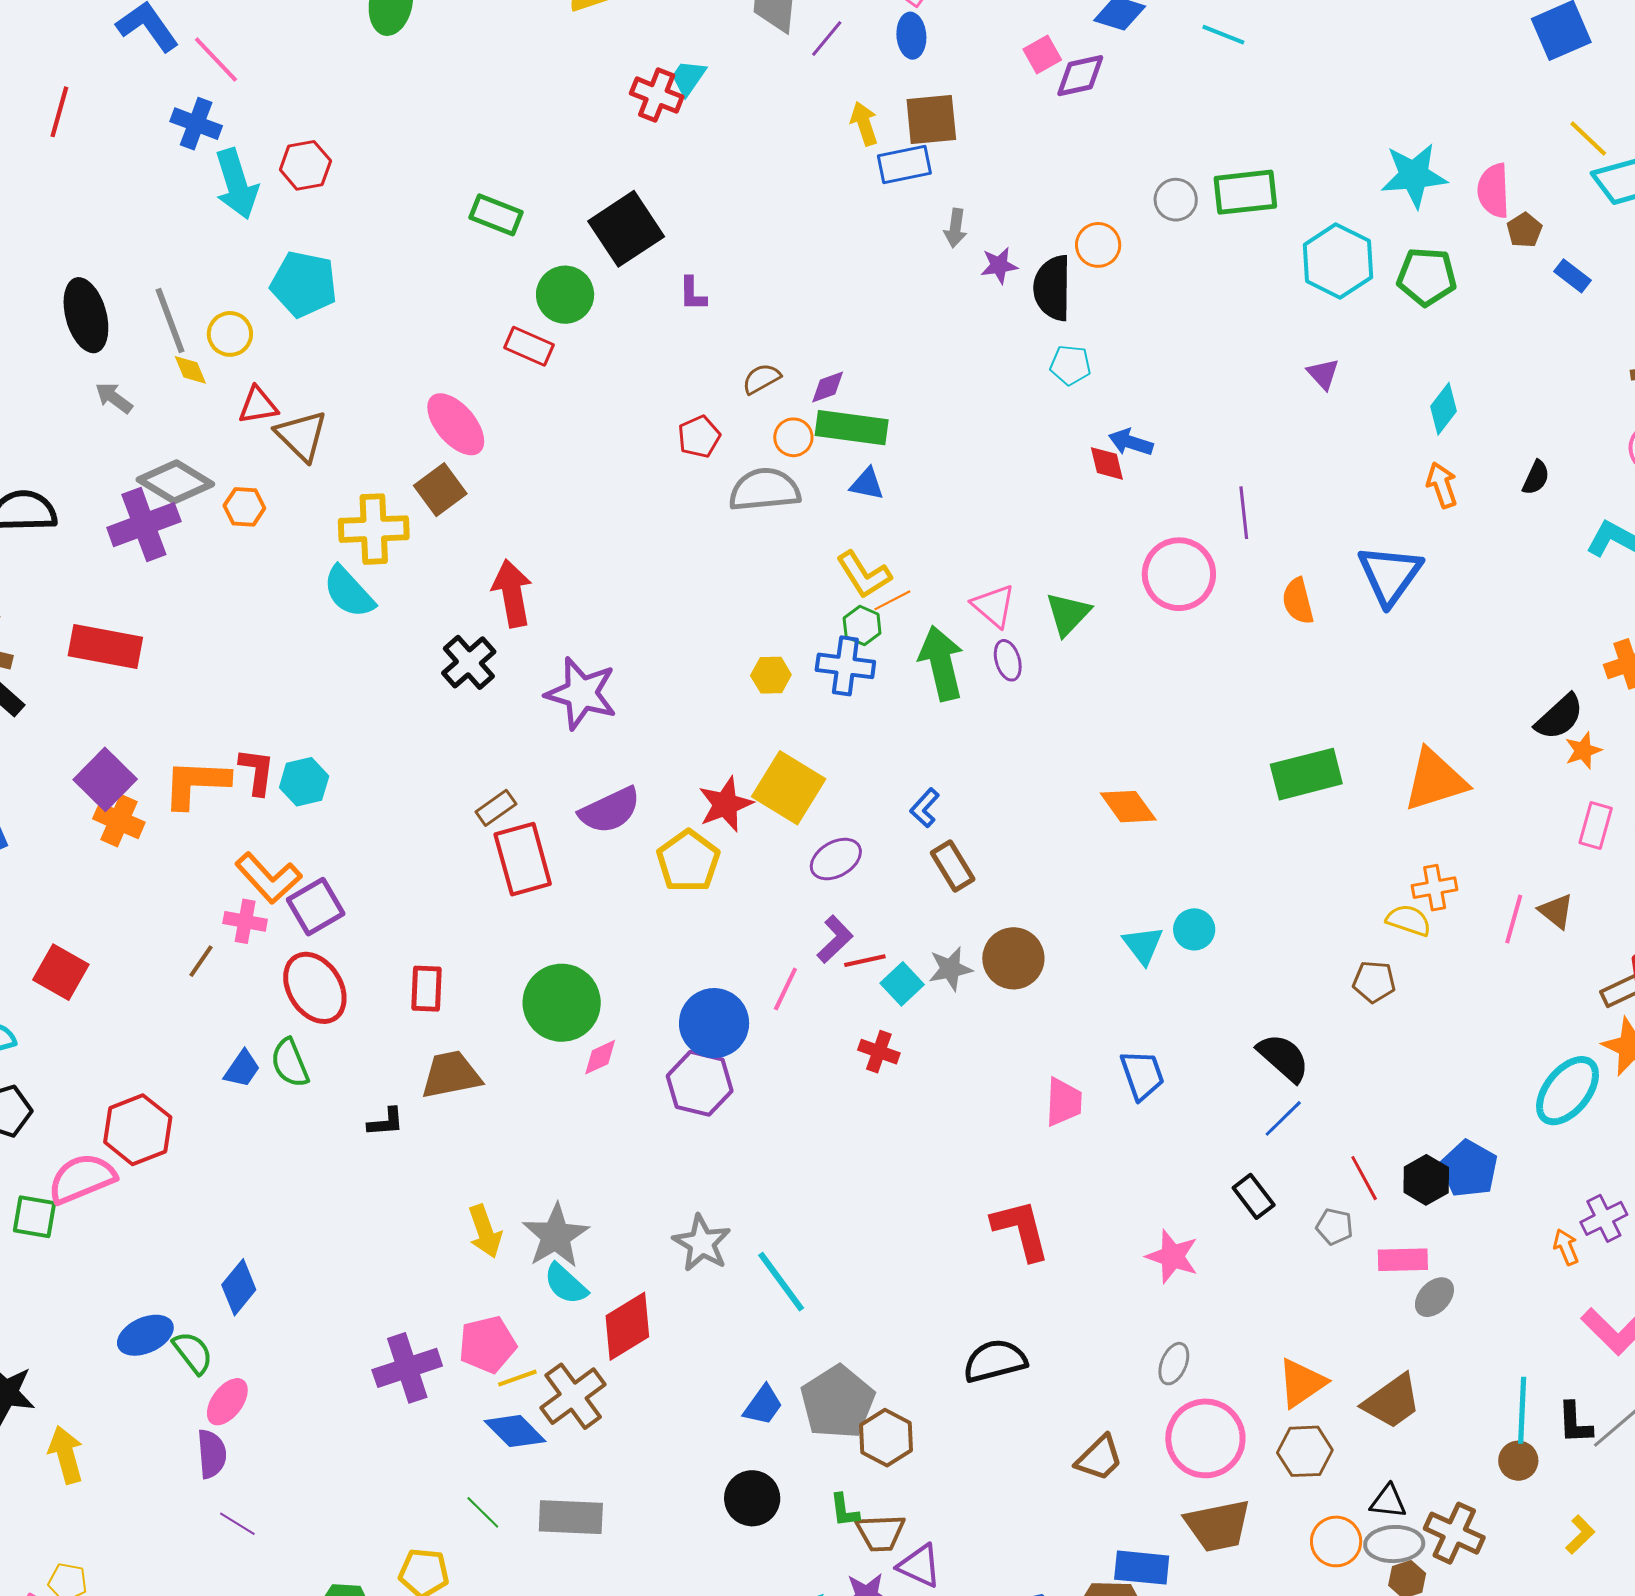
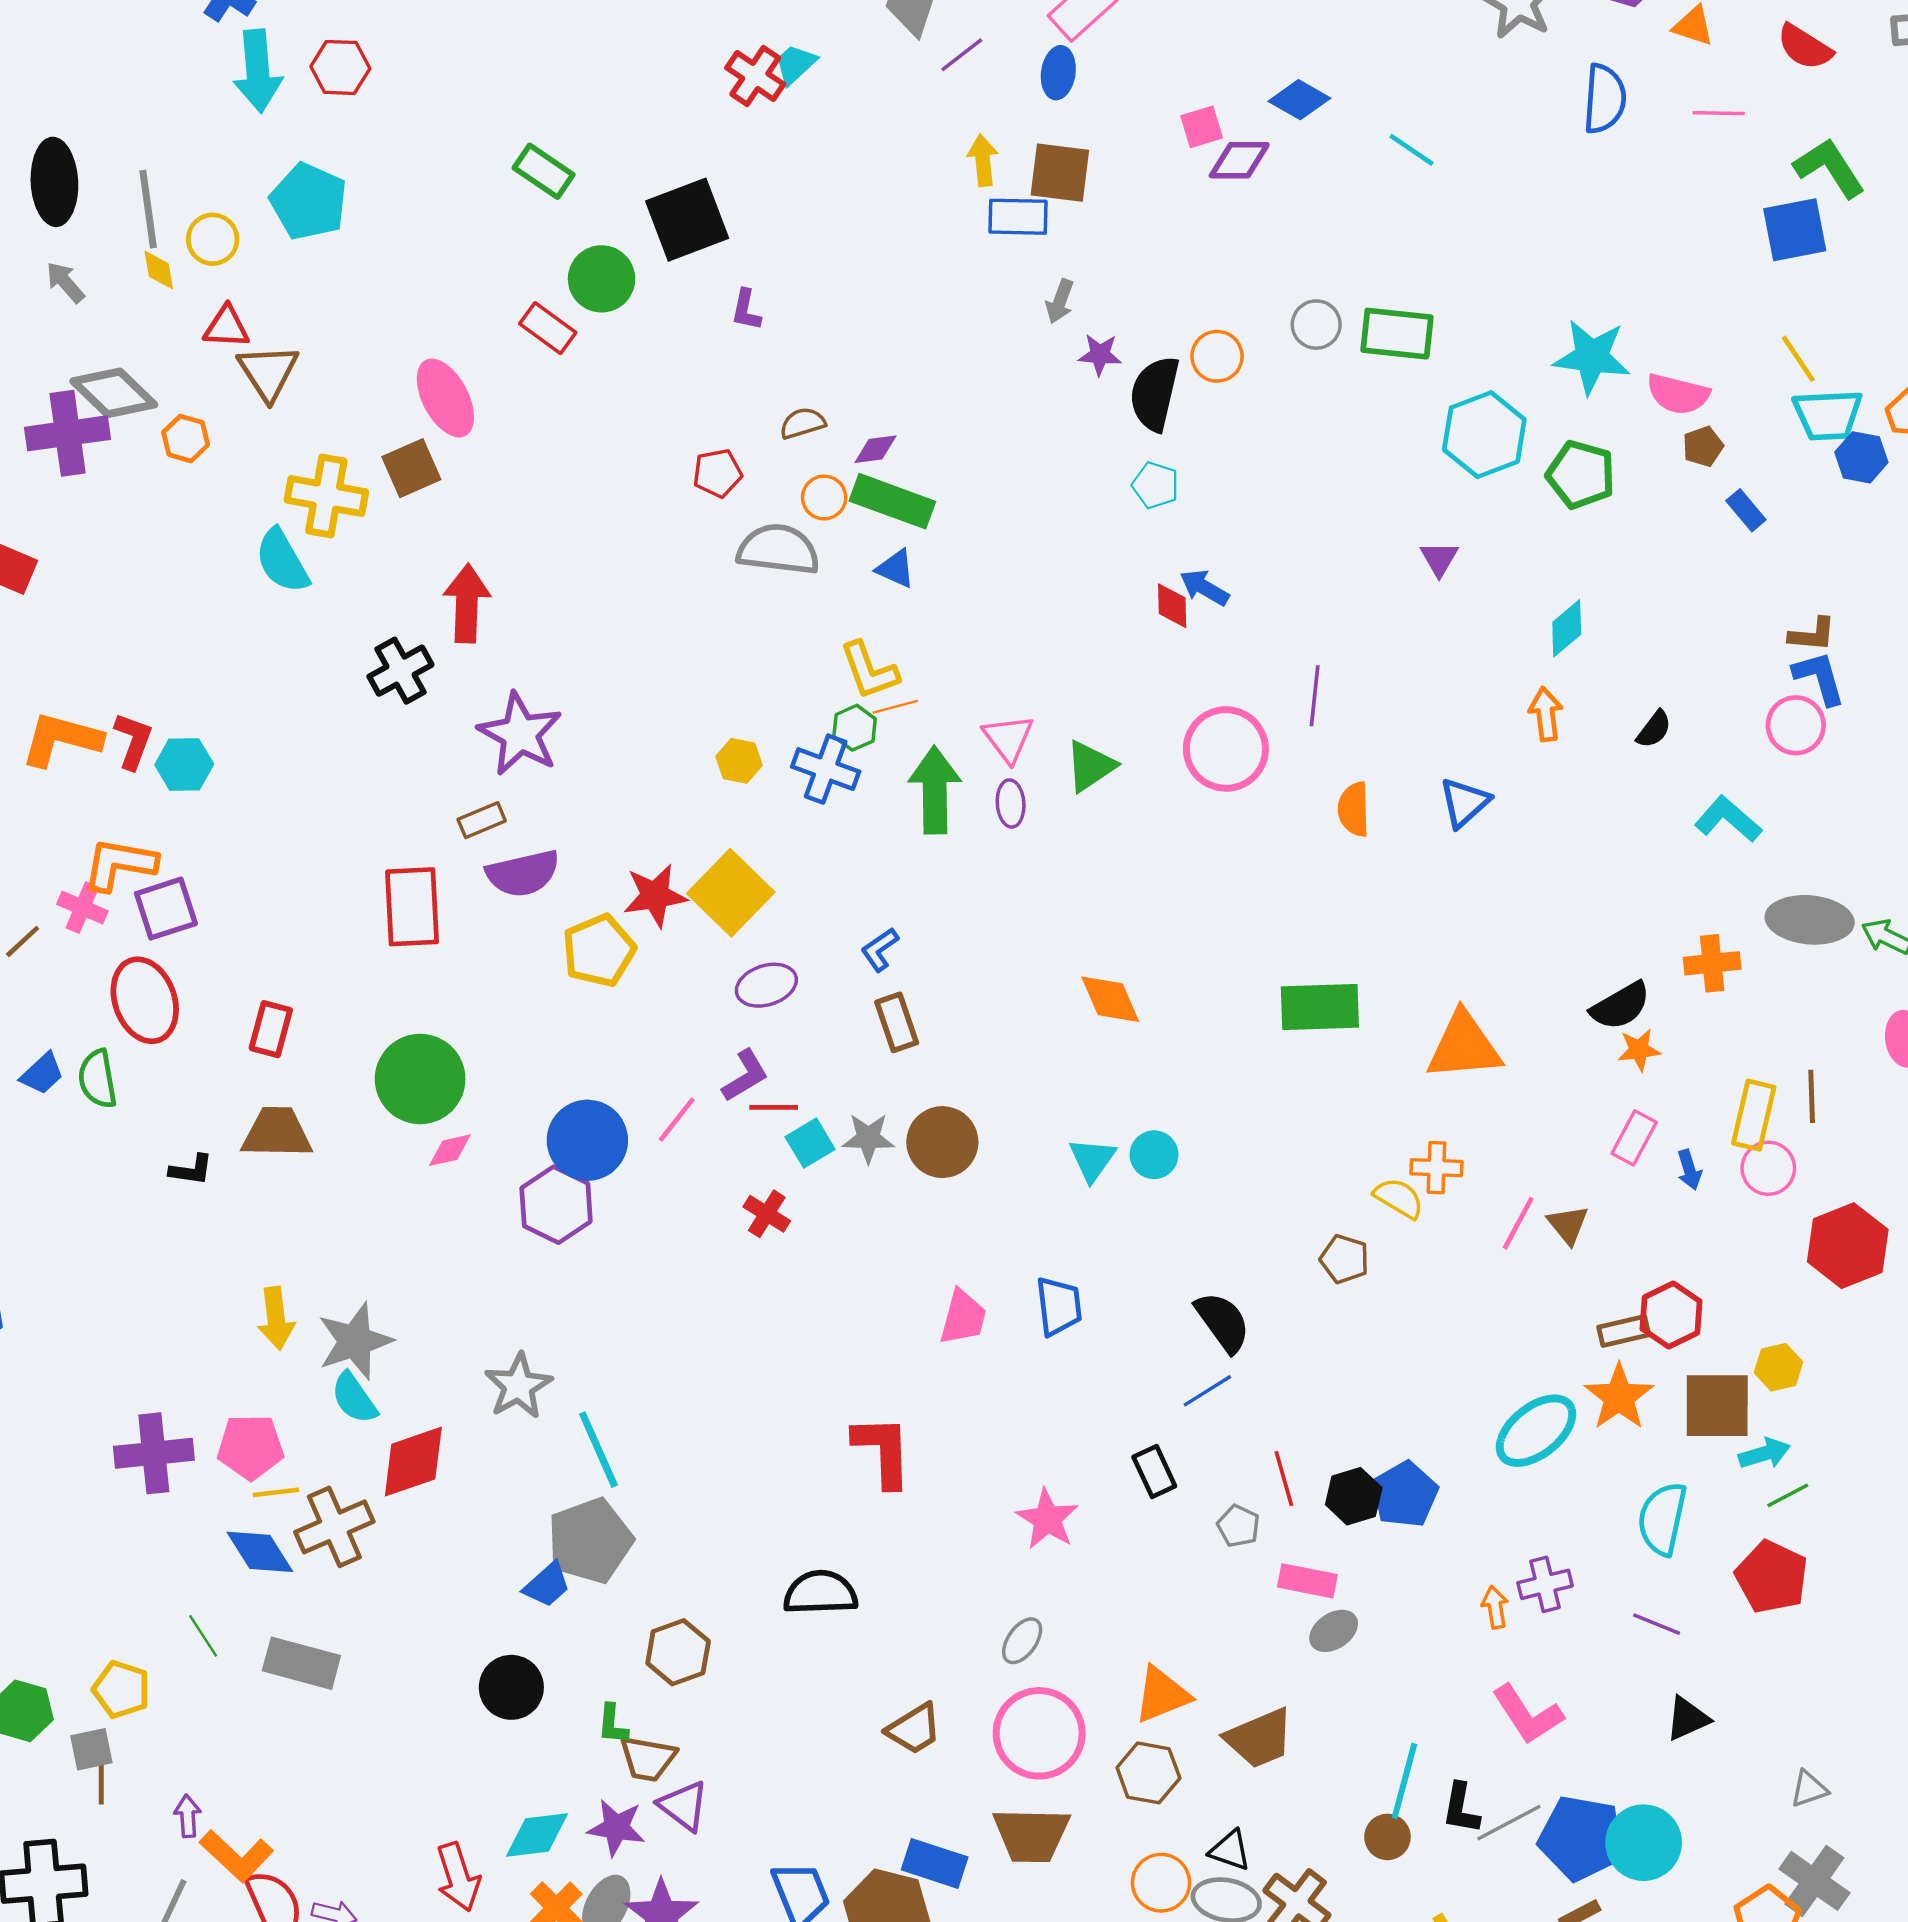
pink semicircle: (1494, 191) -> (1678, 394), turned -86
blue triangle: (1390, 575) -> (1464, 803), size x0.7
brown rectangle: (496, 808) -> (482, 820), moved
orange L-shape: (268, 878) -> (120, 864), turned 130
gray pentagon: (838, 1402) -> (590, 1541), moved

